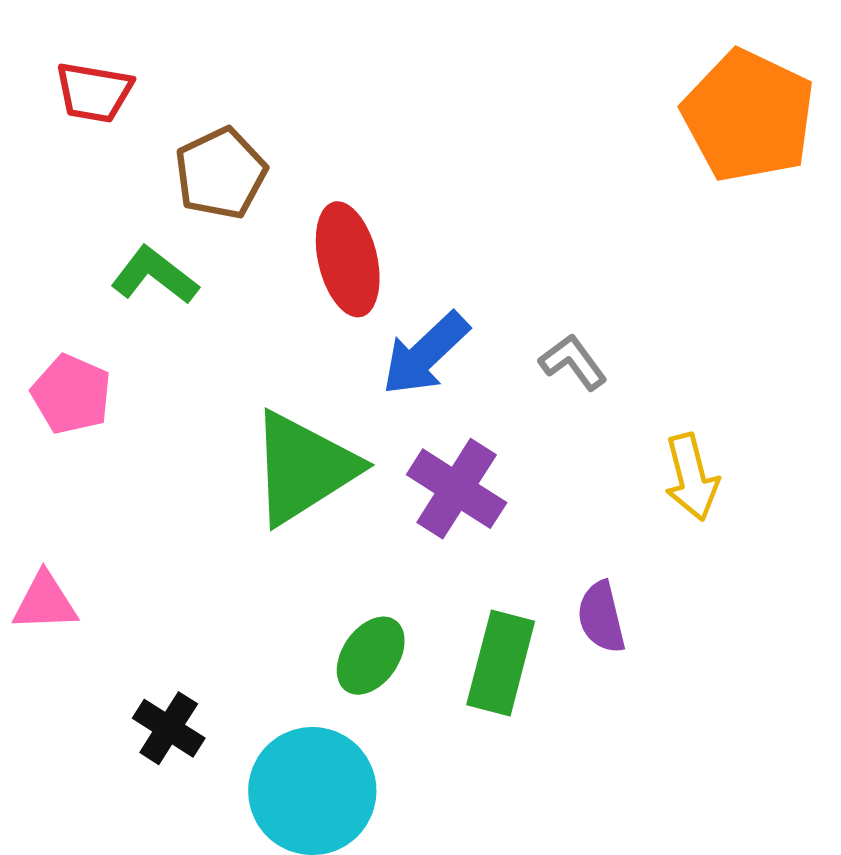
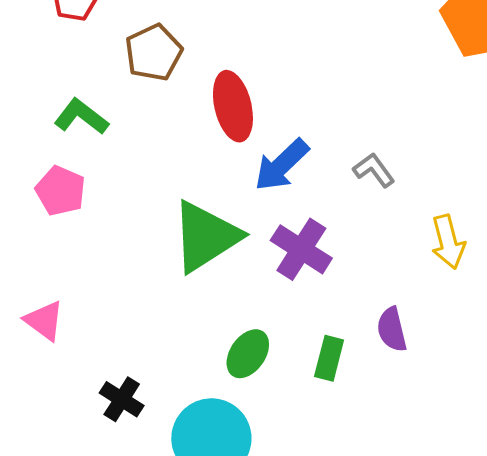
green L-shape: (155, 275) -> (81, 117), moved
pink triangle: (45, 602) -> (44, 321), turned 39
green rectangle: (501, 663) -> (329, 358), size x0.7

